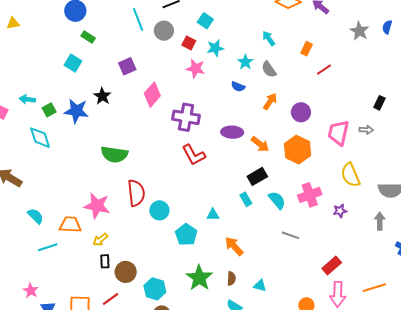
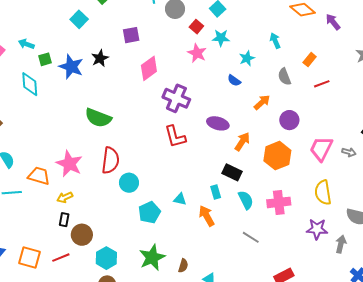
gray semicircle: (269, 69) -> (284, 77), moved
orange arrow: (260, 144) -> (242, 142), turned -108
black rectangle: (257, 176) -> (232, 172), turned 42
purple star: (340, 211) -> (317, 229), moved, size x1.5
orange arrow: (234, 246) -> (207, 216), moved

